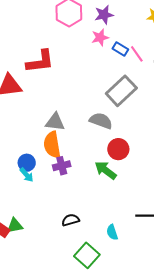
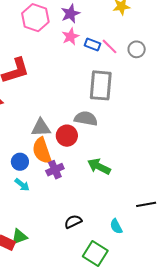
gray rectangle: (121, 91) -> (101, 85), turned -32
red circle: (118, 149) -> (67, 136), moved
blue circle: (27, 163) -> (20, 162), moved

